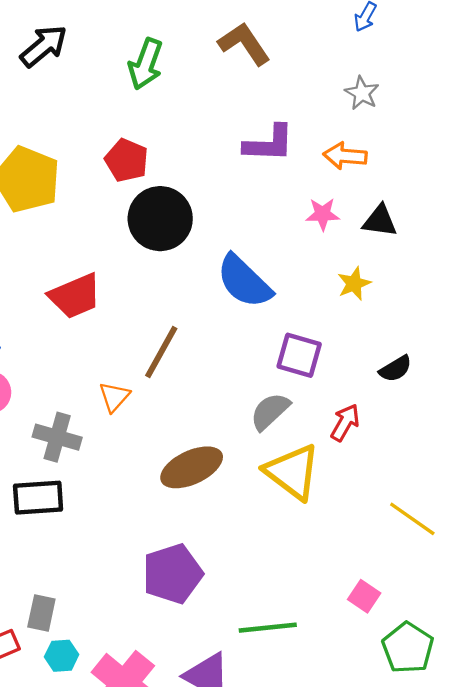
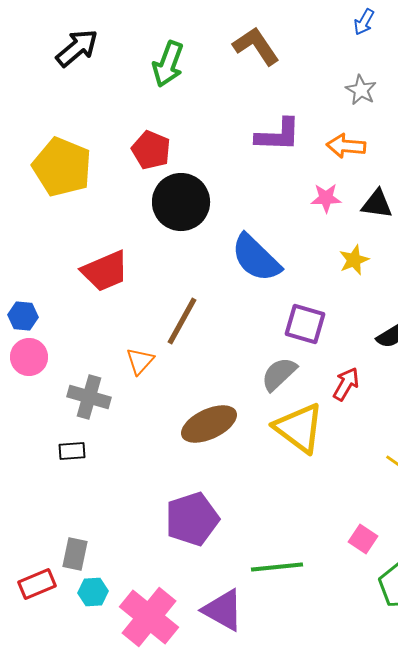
black rectangle: (38, 498) -> (72, 451), size x0.6

